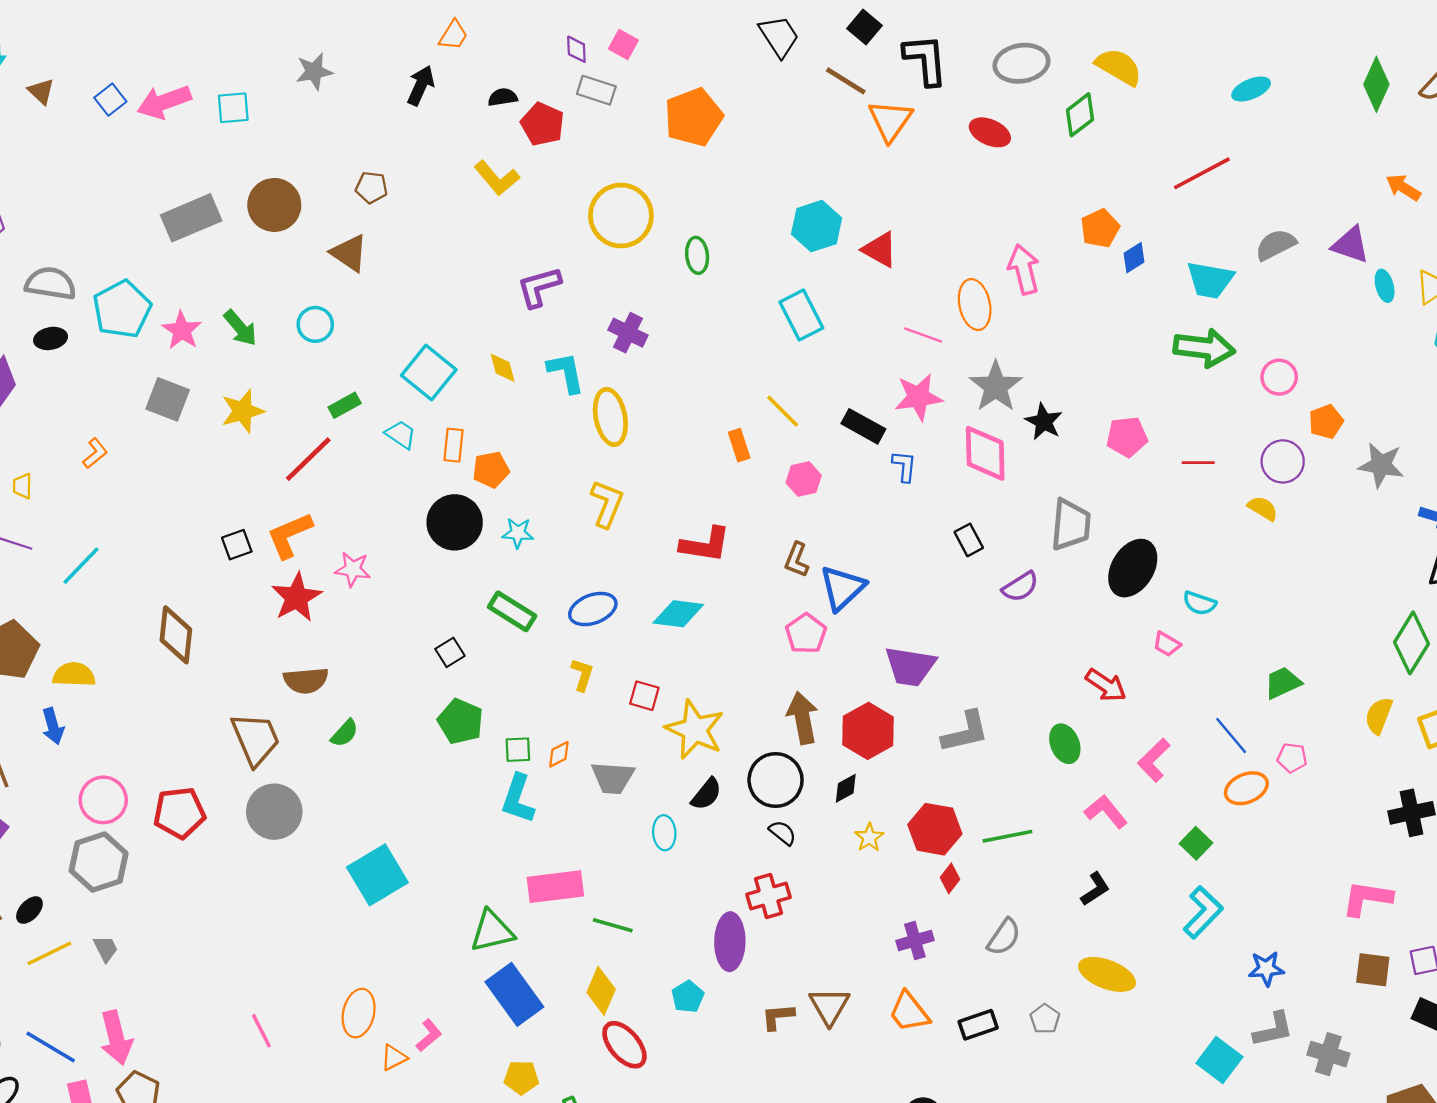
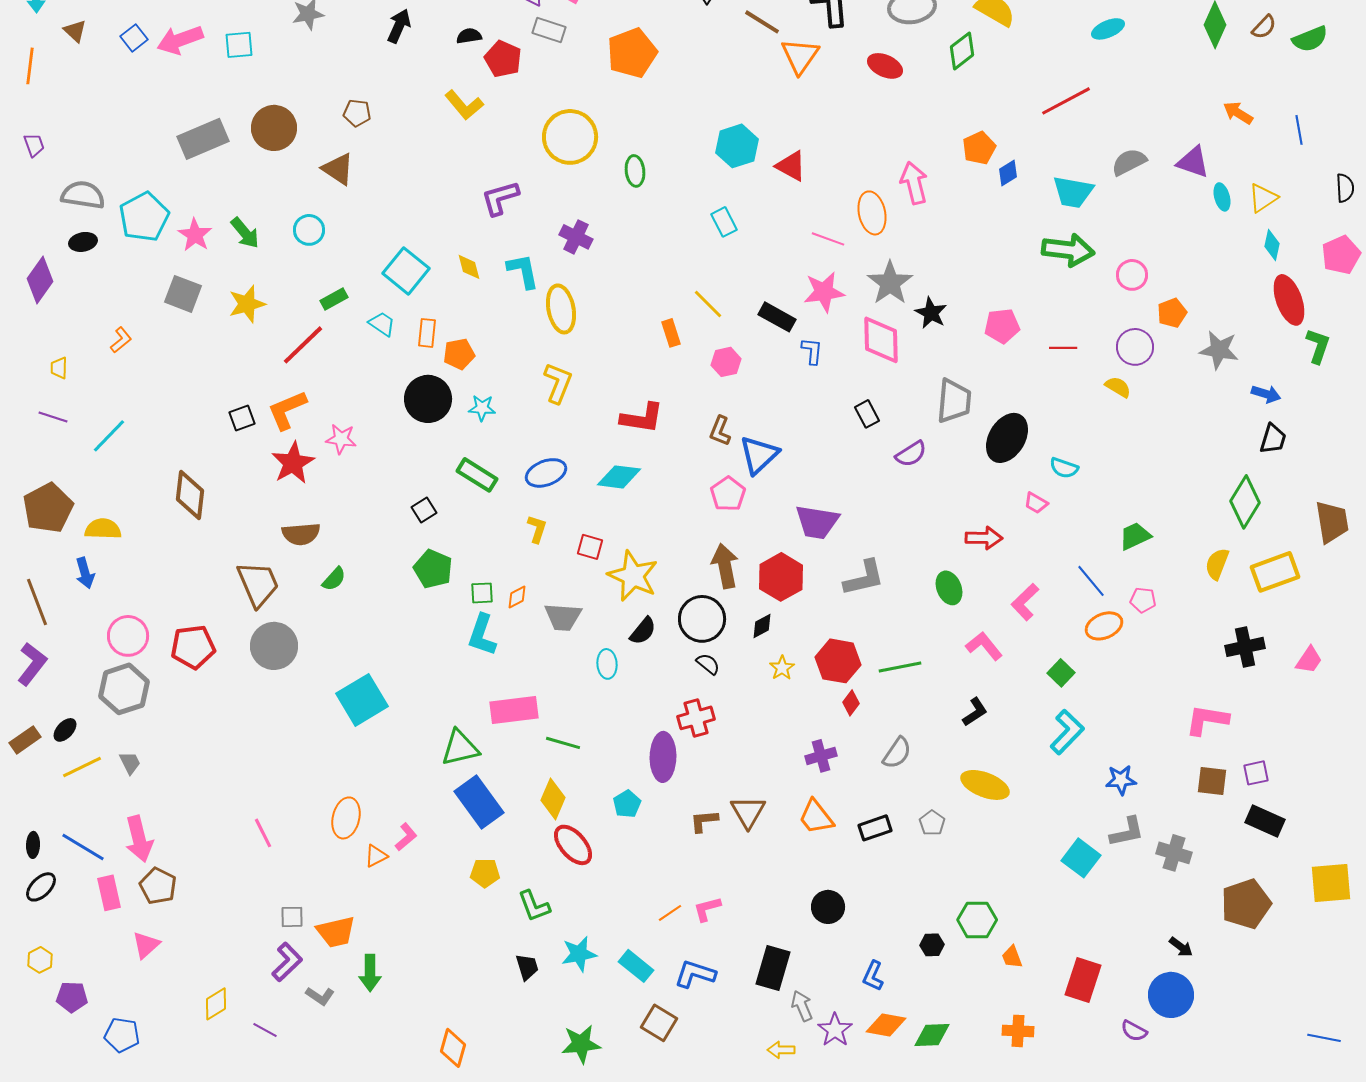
cyan rectangle: (801, 315) -> (724, 222), size x0.7
red arrow: (1106, 685) -> (984, 538), turned -33

